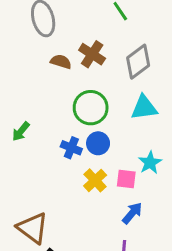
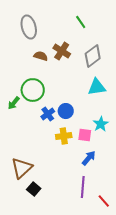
green circle: (91, 108) -> (33, 90), moved
blue cross: (71, 148) -> (48, 114), turned 32
yellow cross: (95, 180) -> (64, 136), turned 35
brown triangle: (33, 228) -> (22, 168), turned 40

